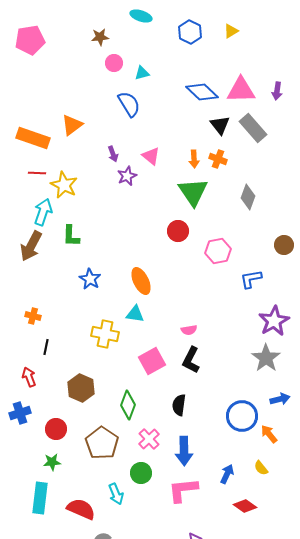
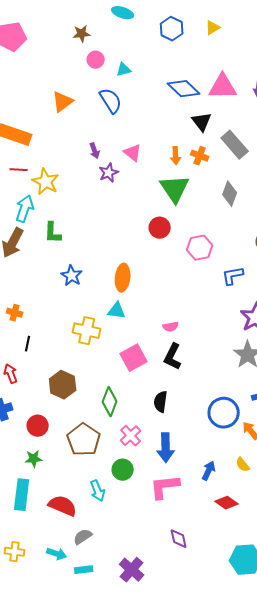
orange triangle: (72, 125) -> (63, 102), moved
gray rectangle: (253, 128) -> (235, 145), moved
orange ellipse: (141, 281) -> (123, 278), turned 32

